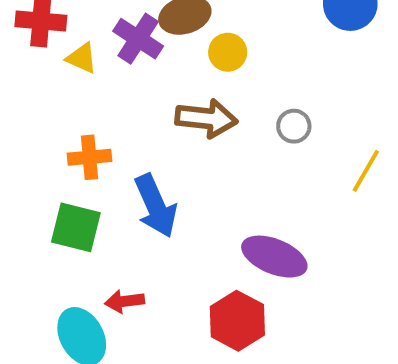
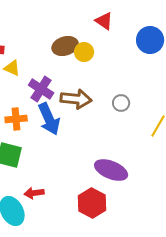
purple cross: (138, 39) -> (41, 89), moved
yellow circle: (228, 52) -> (84, 52), moved
blue arrow: (156, 206) -> (49, 119), moved

